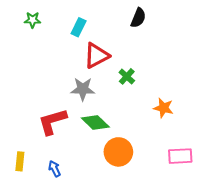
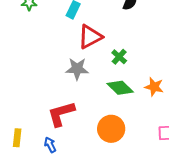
red L-shape: (52, 122) -> (61, 114), moved
green diamond: (95, 123) -> (120, 88), moved

